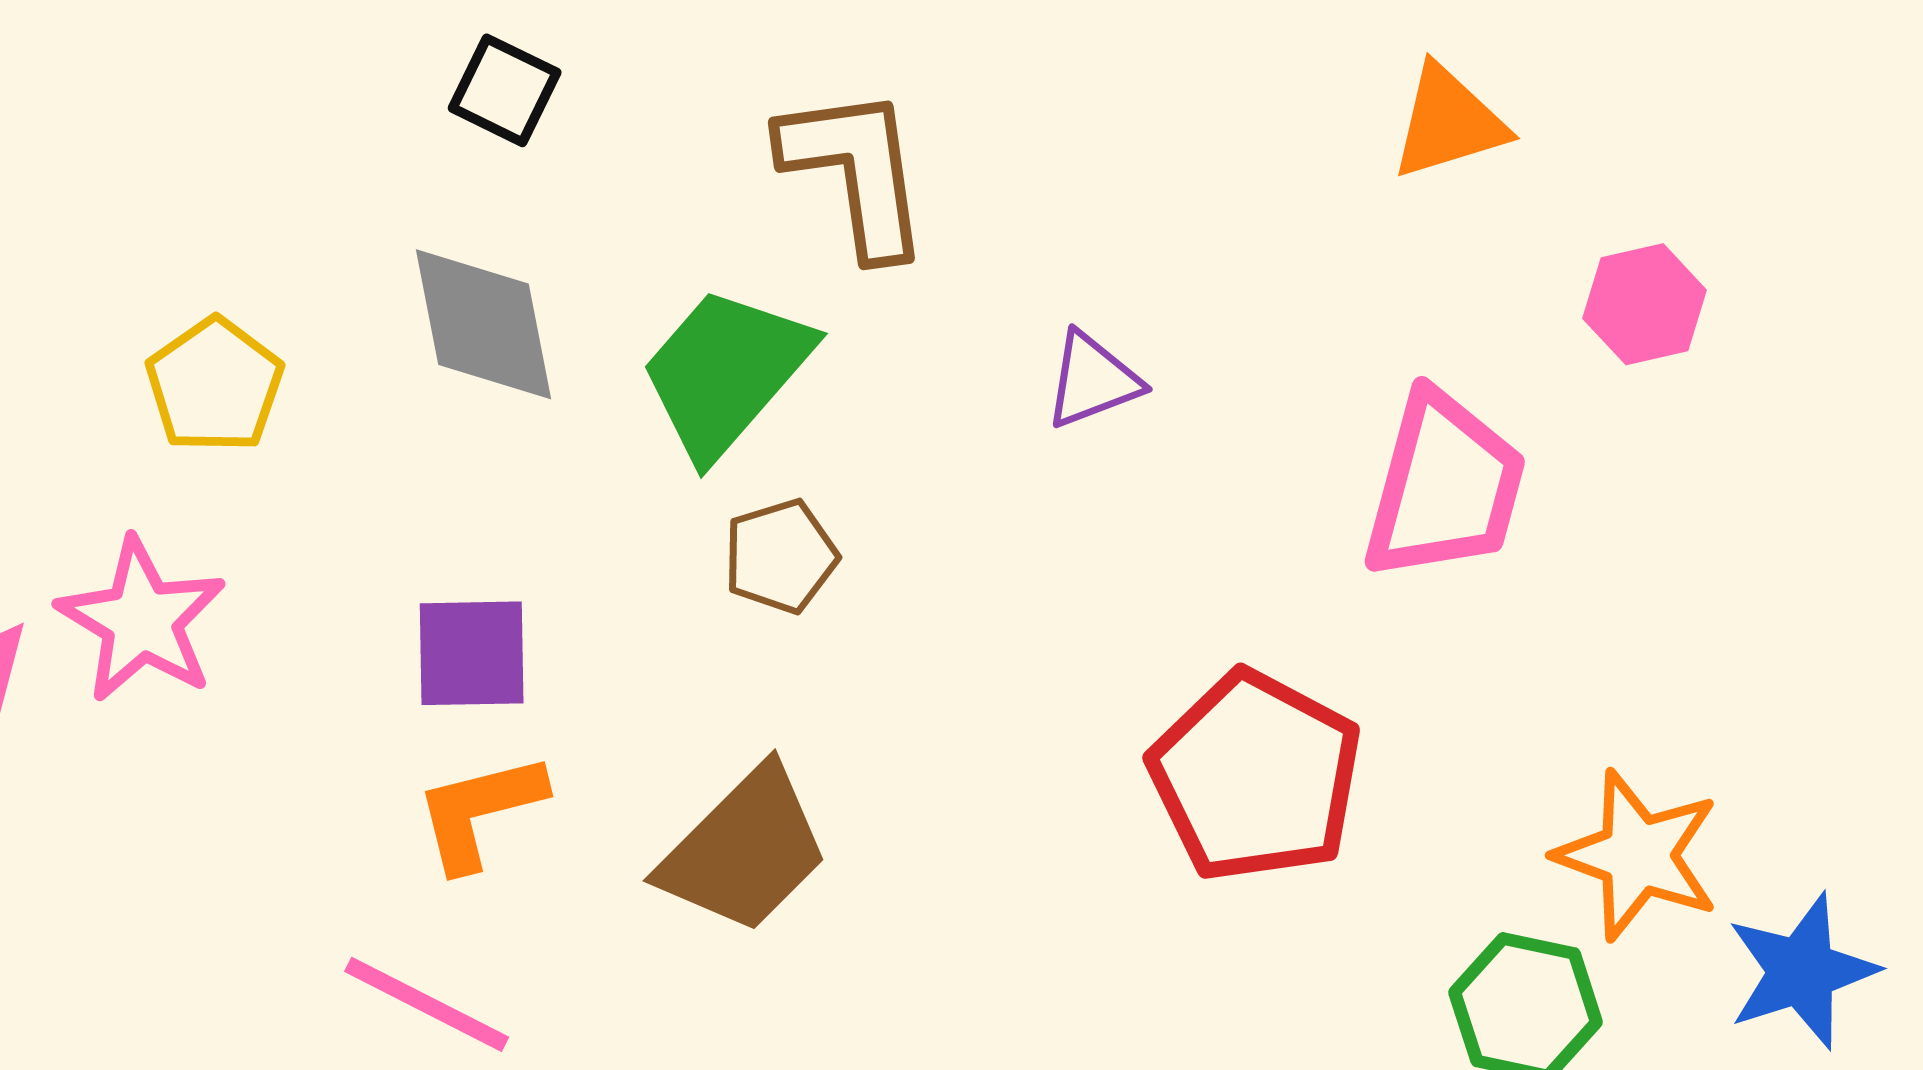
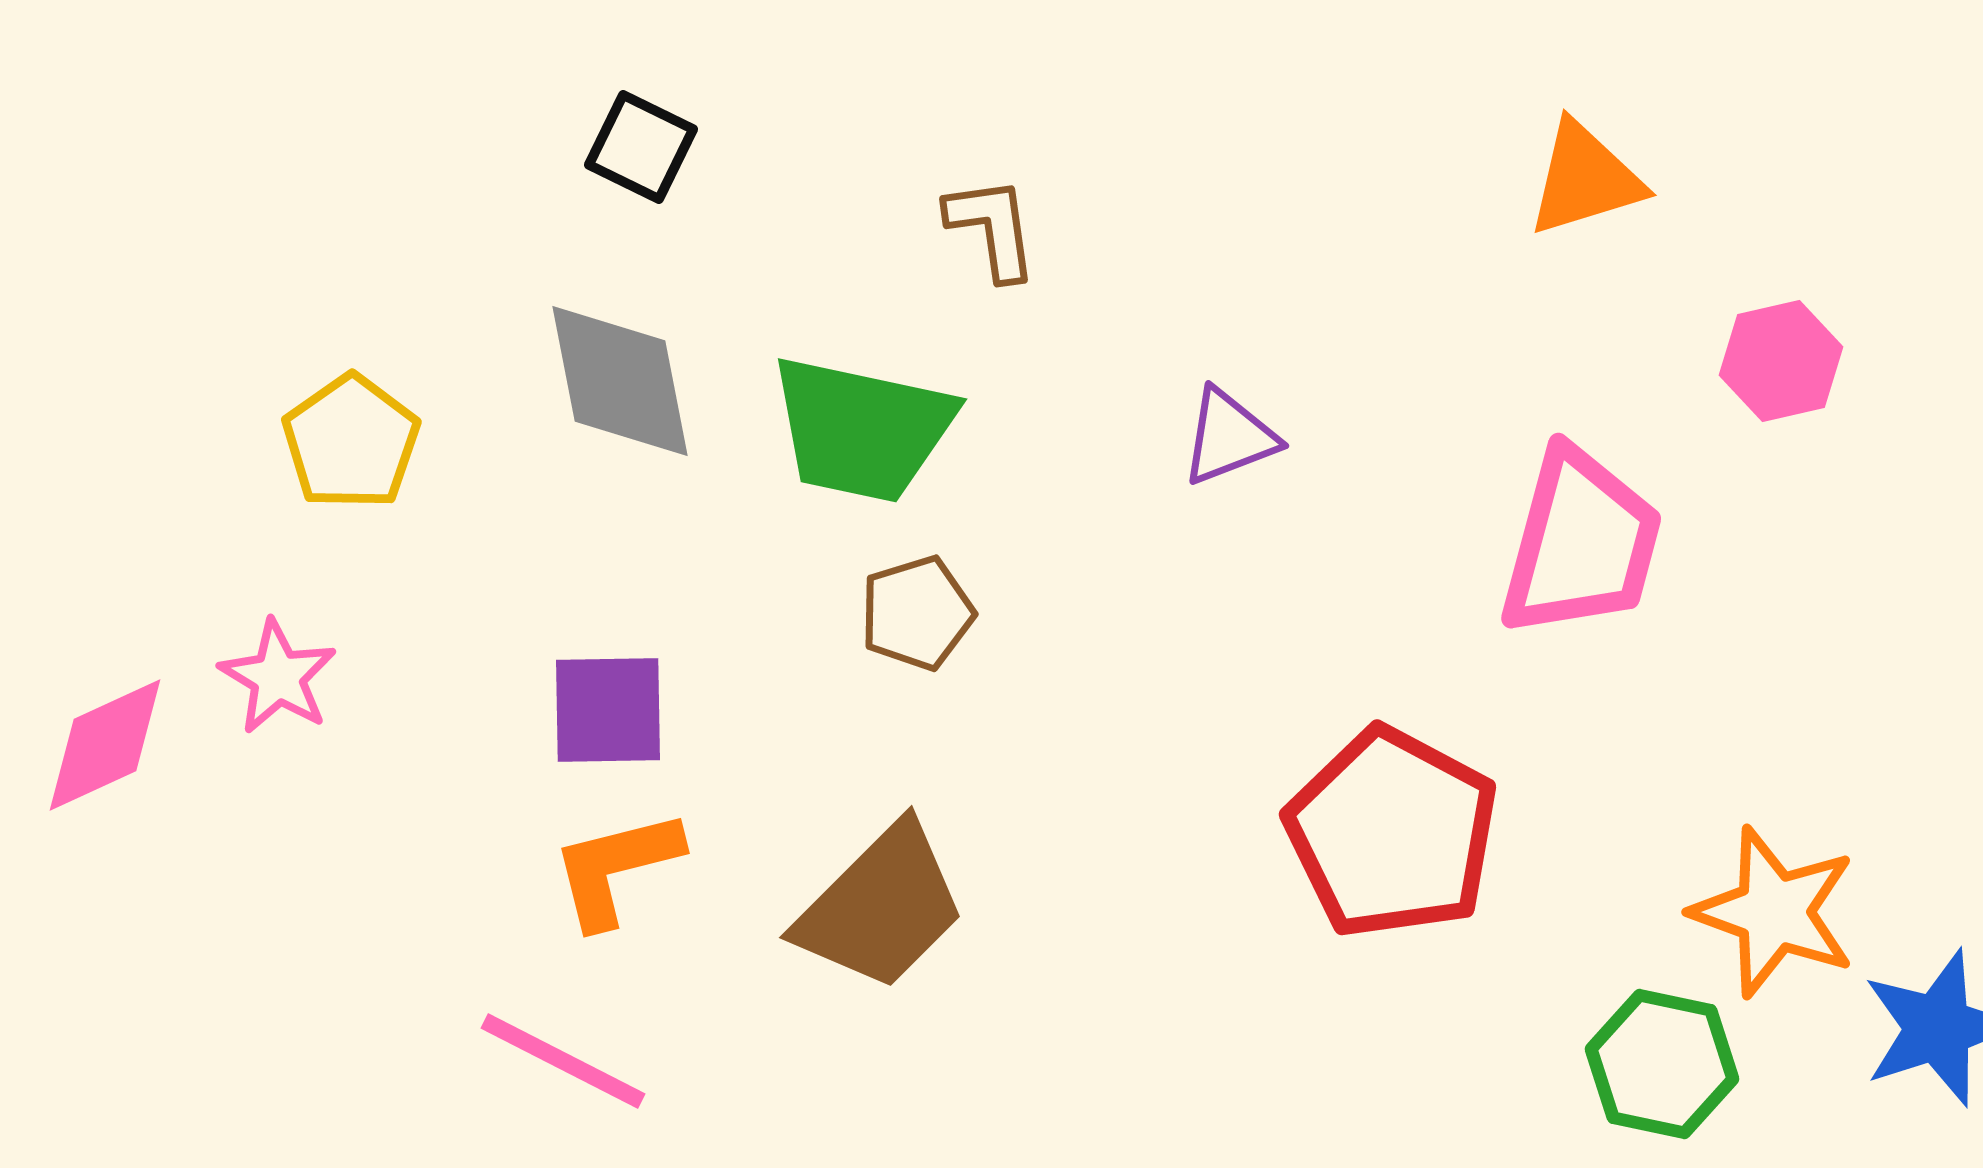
brown L-shape: (856, 171) -> (992, 228), size x0.6
green trapezoid: (726, 372) -> (862, 429), turned -119
pink star: (142, 620) -> (278, 677), size x0.7

